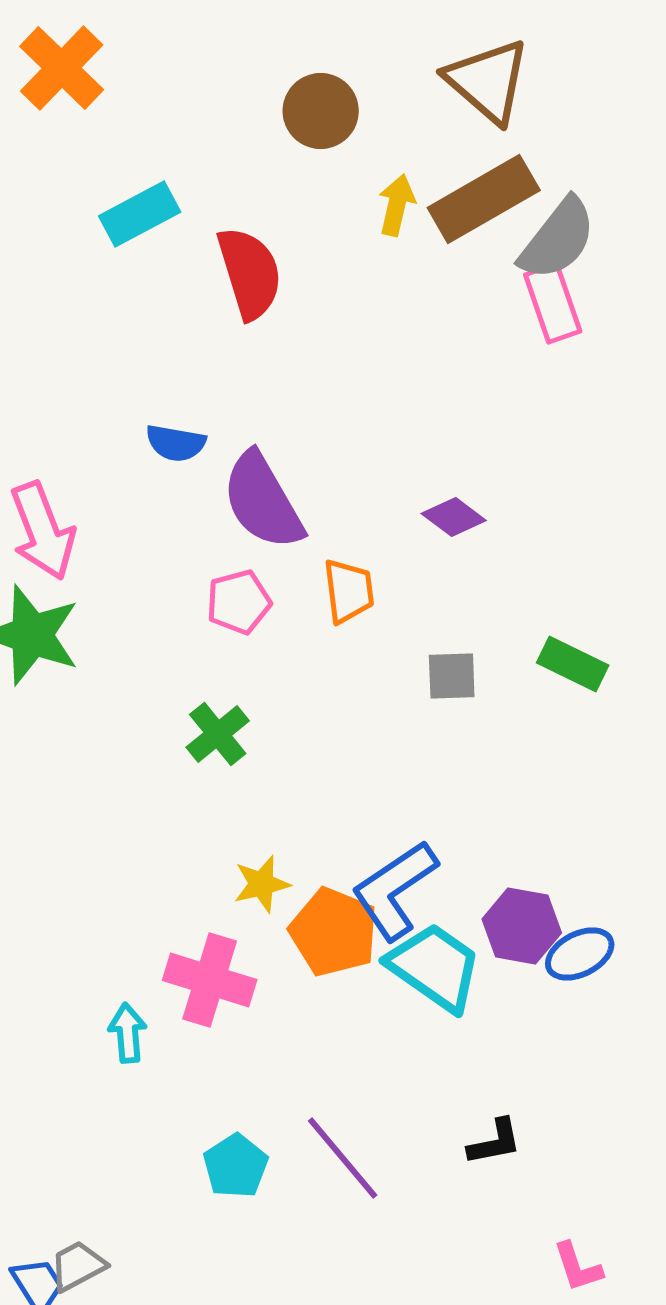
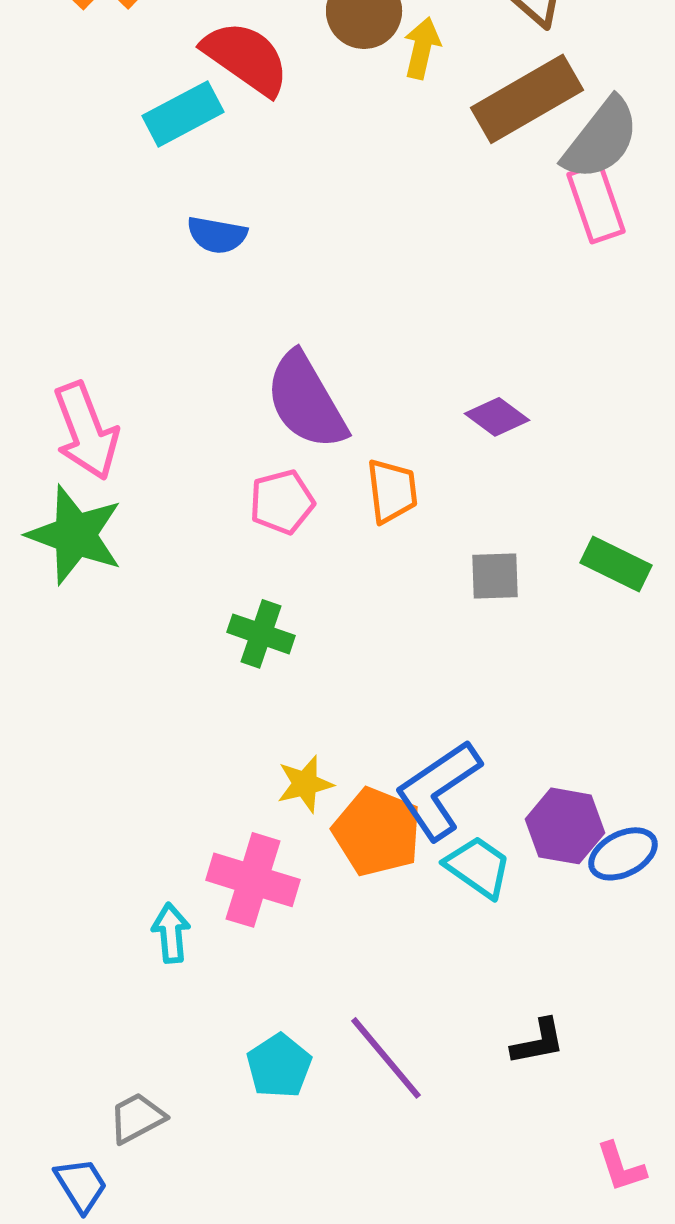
yellow arrow: (397, 205) -> (422, 48), moved
red semicircle: (250, 273) -> (246, 58), moved, turned -38
blue semicircle: (176, 443) -> (217, 235), moved
green cross: (218, 734) -> (261, 634), turned -32
cyan trapezoid: (435, 967) -> (478, 867), size x0.7
gray trapezoid: (78, 1266) -> (137, 1118), moved

